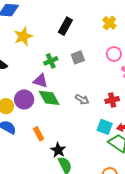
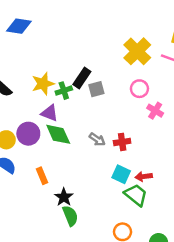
yellow cross: (109, 23) -> (137, 51), size x1.6
black rectangle: (65, 26) -> (82, 78), moved
yellow star: (23, 36) -> (43, 84), moved
red cross: (112, 100) -> (122, 142), moved

